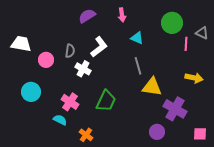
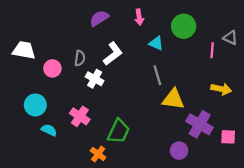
green circle: (172, 23) -> (184, 26), moved
green trapezoid: (106, 101) -> (119, 131), moved
cyan semicircle: (60, 120) -> (49, 130), moved
pink square: (200, 134) -> (228, 137), moved

